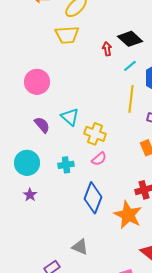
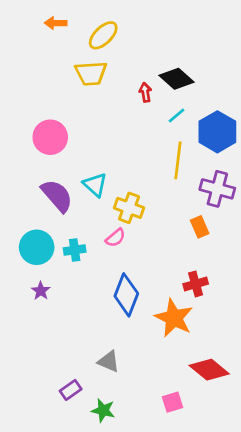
purple semicircle: (42, 125) -> (57, 196), size x1.5
pink semicircle: (99, 159) -> (115, 238), moved
cyan cross: (66, 165) -> (75, 250), moved

